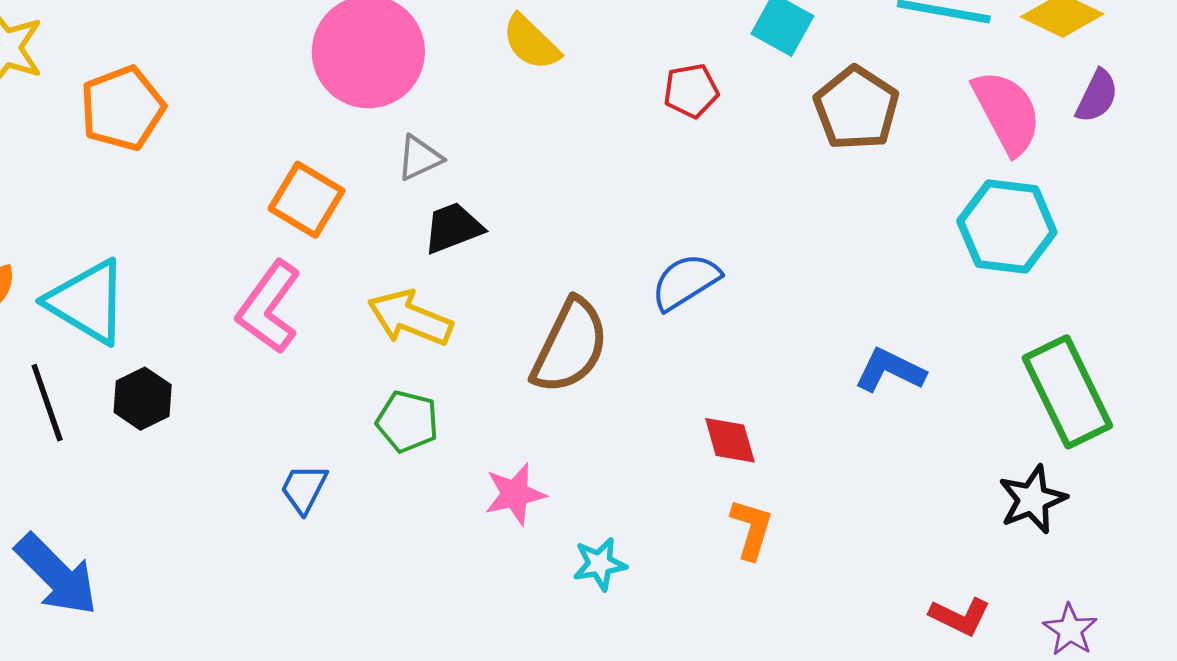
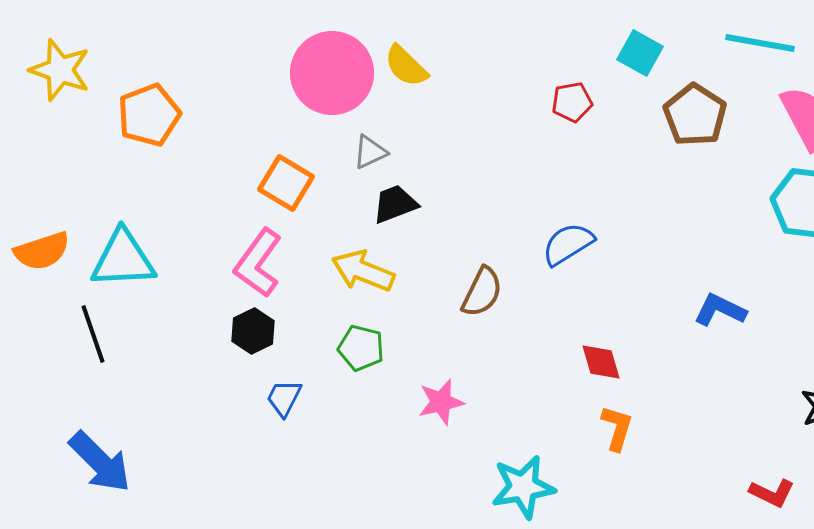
yellow semicircle: (531, 42) -> (406, 66), moved
cyan triangle: (87, 302) -> (123, 259), turned -34
brown semicircle: (570, 346) -> (482, 292), size x0.7
black hexagon: (143, 399) -> (253, 331), moved
cyan star: (600, 564) -> (523, 487), moved, size x1.6

